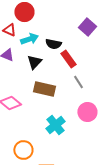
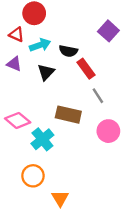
brown rectangle: (44, 89) -> (68, 115), moved
cyan cross: (55, 125) -> (42, 139), moved

